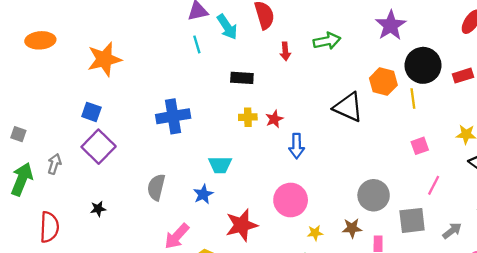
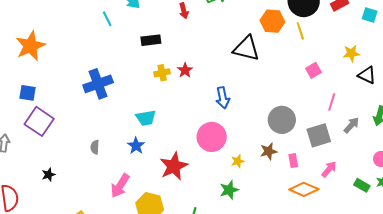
blue arrow: (297, 146) -> (223, 98), moved
gray semicircle: (156, 187) -> (95, 147), size x0.6
gray arrow: (452, 231) -> (351, 125), moved

